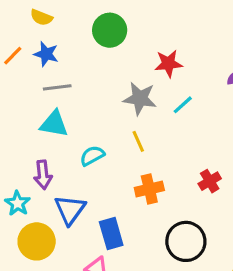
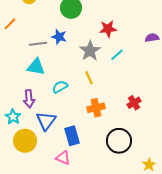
blue star: (46, 54) -> (59, 37), moved
gray star: (140, 98) -> (90, 51), turned 30

